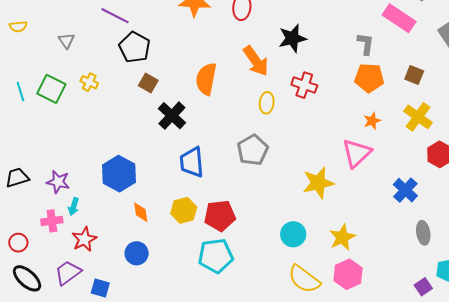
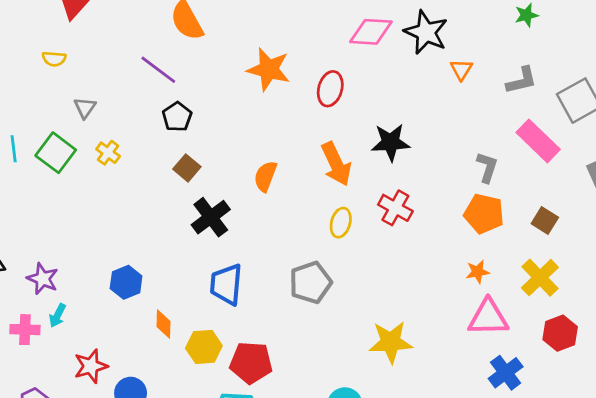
yellow semicircle: (18, 27) -> (54, 59), moved
gray triangle: (66, 41) -> (85, 108), moved
black pentagon: (135, 47) -> (177, 117), size x0.7
orange semicircle: (206, 79) -> (265, 176), size x0.7
pink triangle: (357, 153) -> (488, 318), moved, turned 32
blue hexagon: (119, 174) -> (126, 282), size x0.7
orange diamond: (141, 212) -> (164, 324), moved
red star: (84, 239) -> (91, 366), moved

